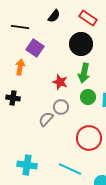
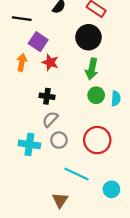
red star: (60, 82) -> (50, 62), moved
black cross: (13, 98) -> (47, 96), moved
gray circle: (61, 107) -> (59, 140), moved
cyan cross: (27, 165) -> (29, 144), moved

